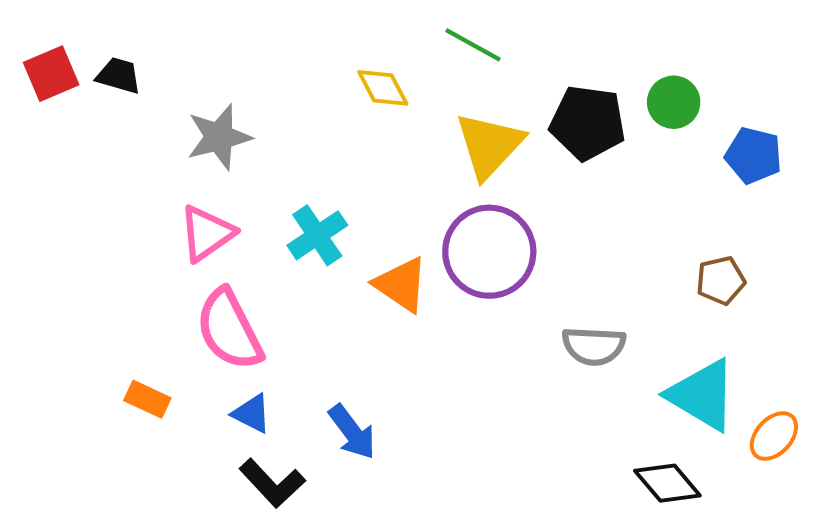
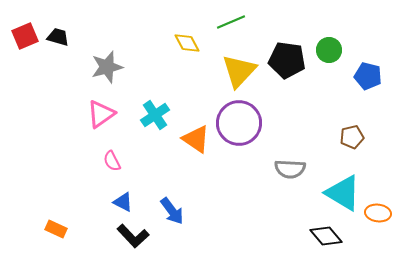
green line: (473, 45) -> (231, 22), turned -52
pink semicircle: (229, 330) -> (112, 161), size x0.5
orange rectangle: (147, 399) -> (56, 229), moved
orange ellipse: (774, 436) -> (378, 213), turned 55

